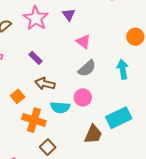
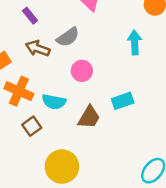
gray semicircle: (87, 68) -> (68, 37), moved
cyan semicircle: (60, 107) -> (54, 102), moved
cyan rectangle: (119, 118) -> (123, 101), size x0.7

